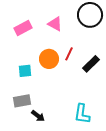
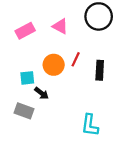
black rectangle: (91, 64) -> (100, 70), turned -42
gray rectangle: (22, 101) -> (24, 111), turned 30
black arrow: (38, 116) -> (42, 93), moved

